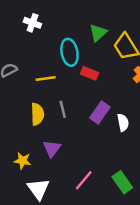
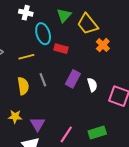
white cross: (32, 23) -> (26, 13), moved
purple triangle: (52, 149) -> (38, 124), moved
yellow star: (22, 161) -> (15, 117), moved
green rectangle: (122, 182) -> (97, 133), turned -66

